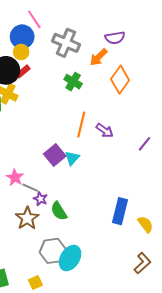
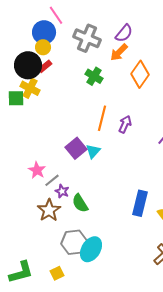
purple semicircle: (115, 38) -> (124, 33), moved, turned -42
purple arrow: (105, 131) -> (125, 124), turned -102
gray line: (30, 188) -> (52, 180), turned -63

